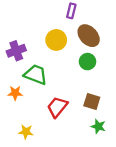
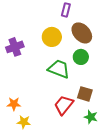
green trapezoid: (36, 75) -> (59, 69), moved
orange star: (15, 93) -> (14, 104), moved
red trapezoid: (57, 107) -> (64, 105), moved

